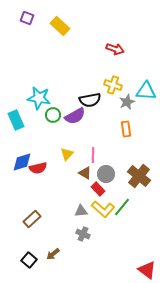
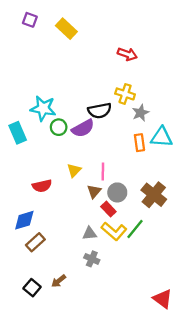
cyan triangle: (146, 91) -> (162, 137), moved
blue diamond: (22, 162) -> (24, 220), moved
brown triangle: (85, 173) -> (94, 191), turned 40

